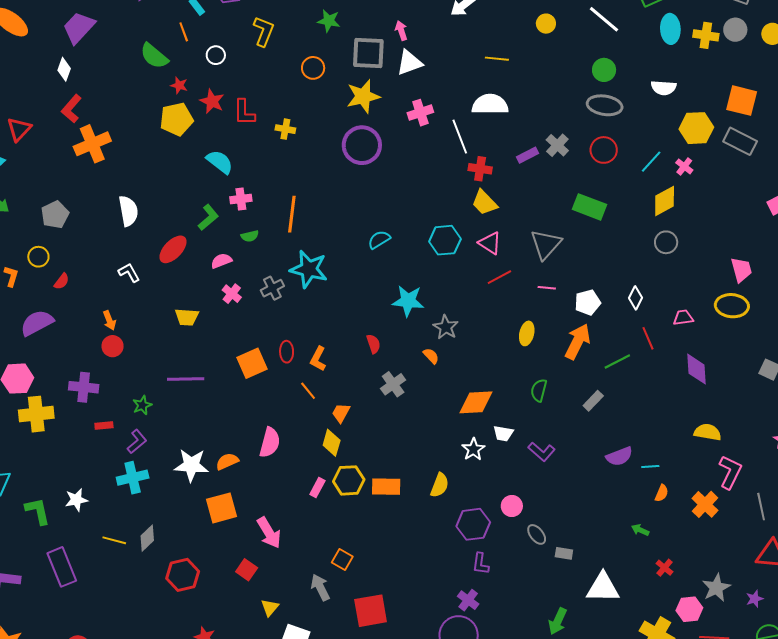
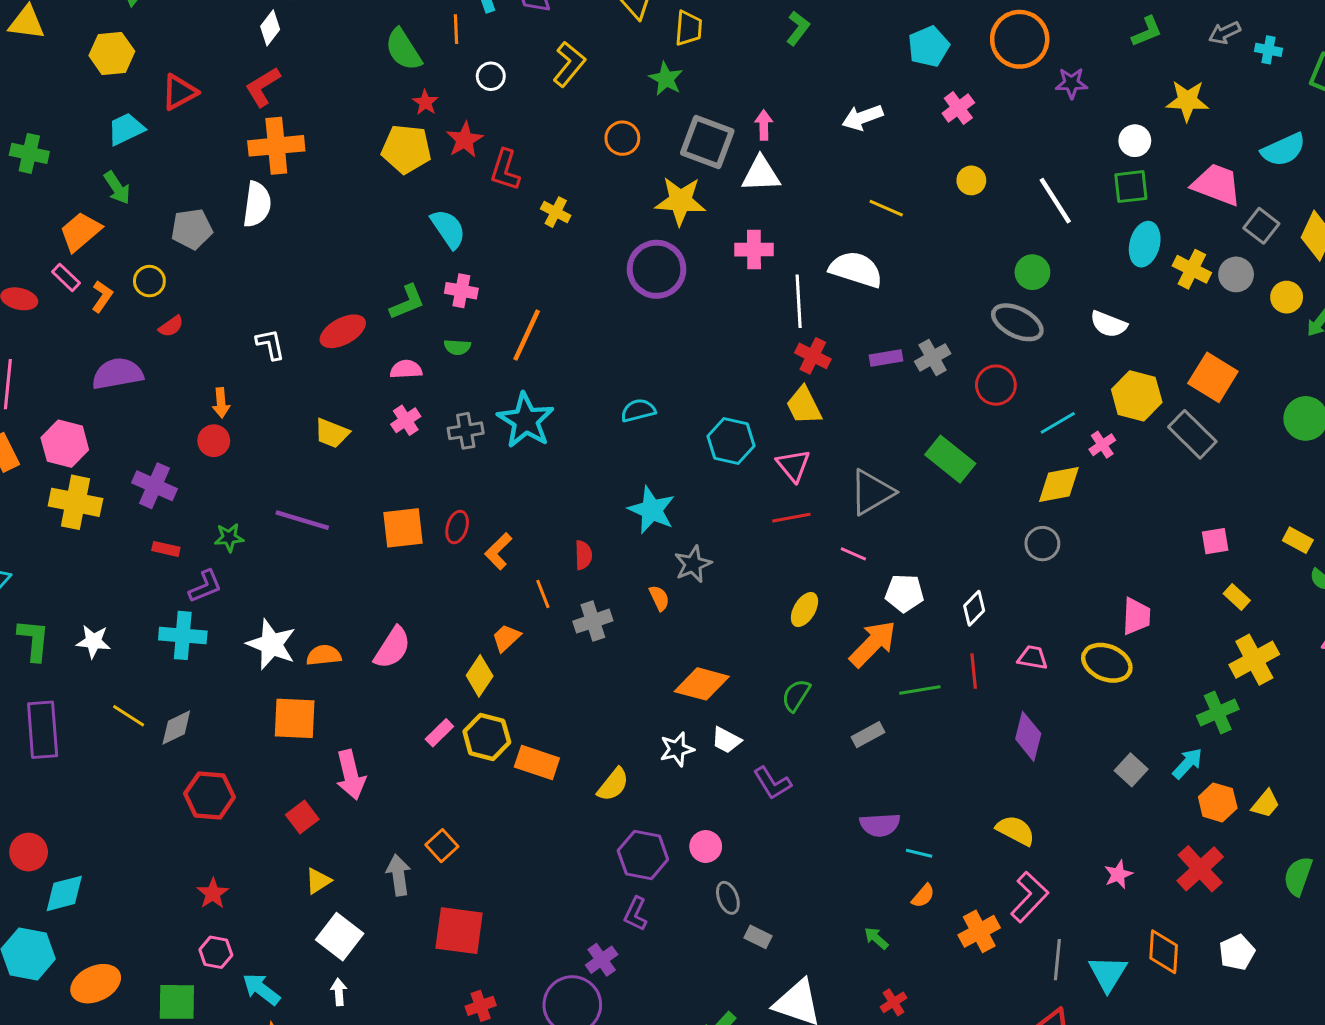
white semicircle: (128, 211) -> (257, 204), moved
orange line: (308, 391) -> (543, 594), moved

